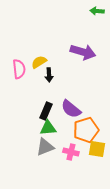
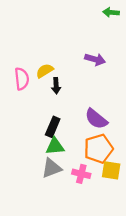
purple arrow: (83, 52) -> (95, 59), size x0.7
purple semicircle: (71, 109) -> (96, 119), moved

